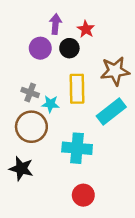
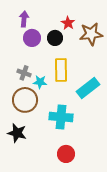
purple arrow: (55, 24) -> (24, 19), moved
brown star: (115, 71) -> (91, 34), moved

